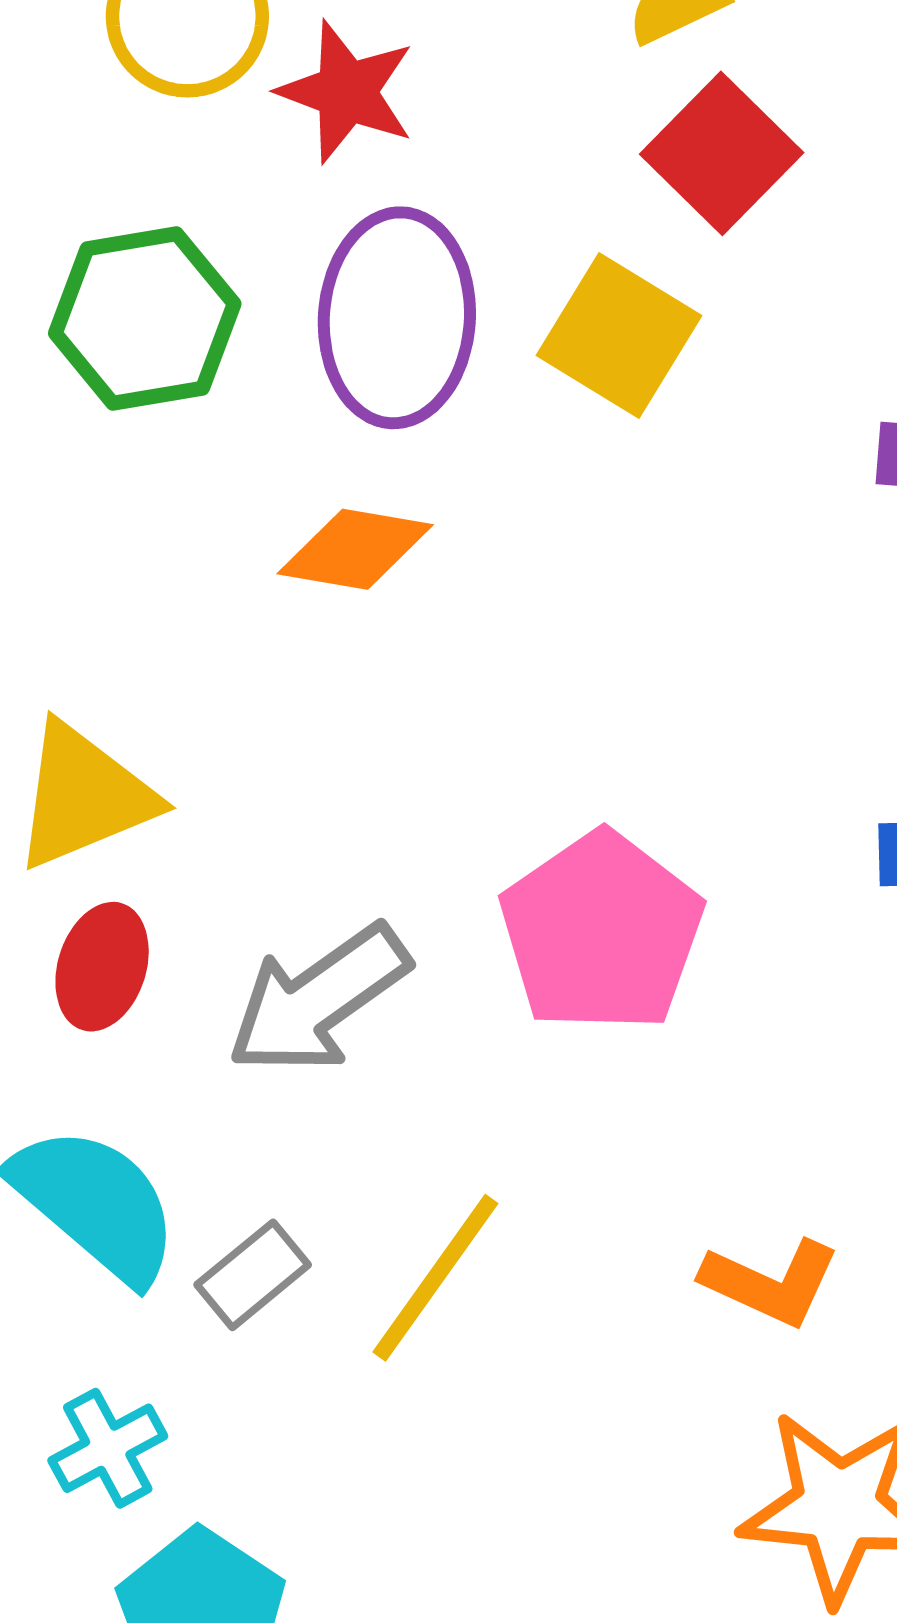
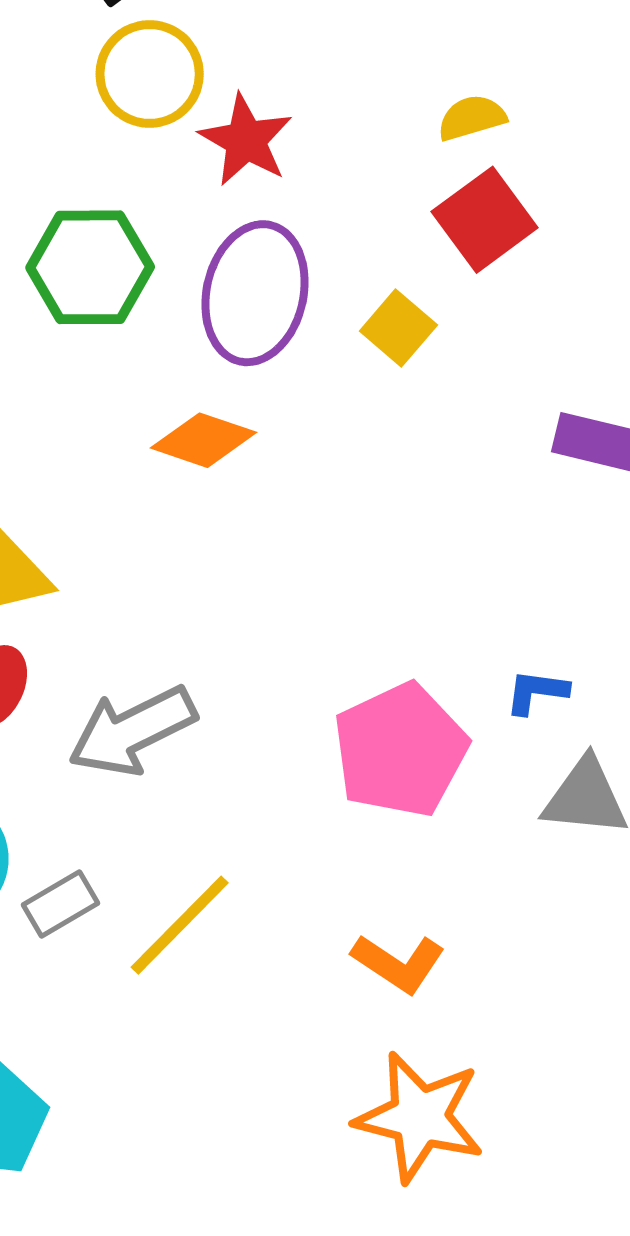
yellow square: (619, 336) -> (398, 328), size x0.7
pink pentagon: (602, 932) -> (400, 750), moved

